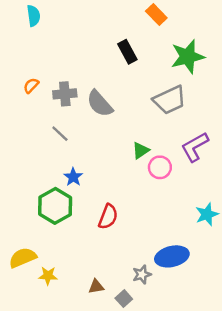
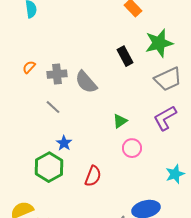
black rectangle: (127, 52) -> (125, 56), moved
gray trapezoid: (170, 100) -> (168, 79), moved
pink circle: (160, 167) -> (132, 148), moved

